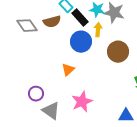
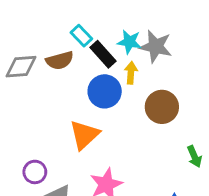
gray diamond: (27, 26) -> (21, 67), turned -60
orange triangle: (68, 70) -> (84, 135), size x1.5

